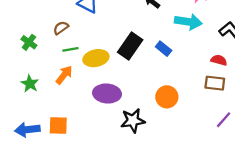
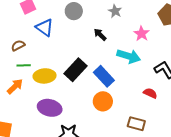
blue rectangle: (164, 49) -> (104, 76), size x1.5
brown rectangle: (215, 83) -> (136, 124), moved
orange circle: (167, 97) -> (103, 101), moved

